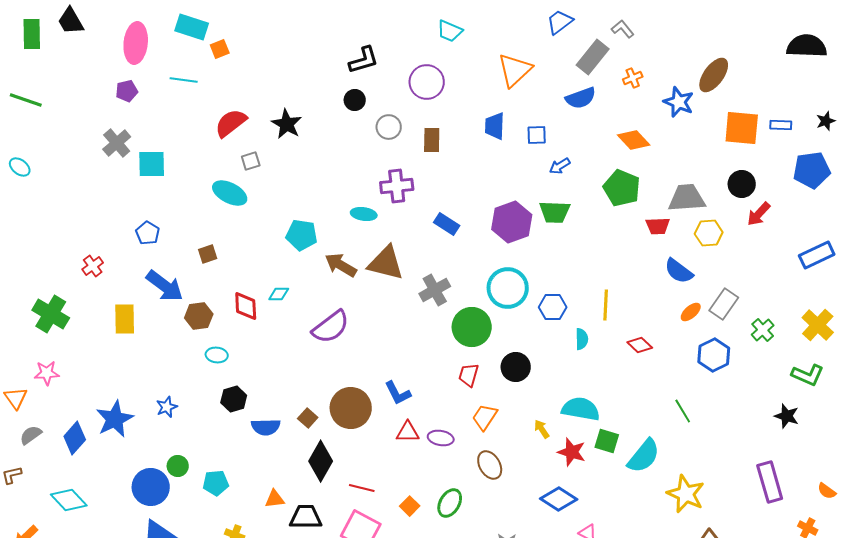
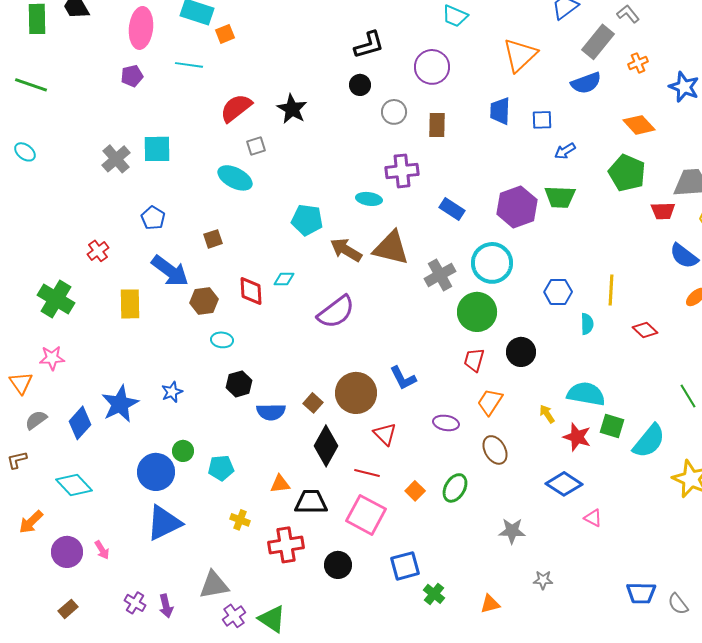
gray cross: (117, 143) -> (116, 159), moved
cyan circle: (508, 288) -> (492, 263), moved
red triangle: (408, 432) -> (385, 434), moved, turned 45

